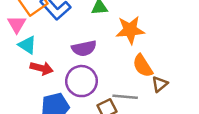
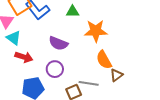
purple semicircle: (84, 48) -> (58, 43), turned 30
purple circle: (81, 81) -> (55, 69), size x0.7

